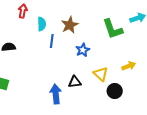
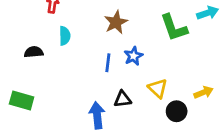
cyan semicircle: (42, 24) -> (65, 36), moved
blue line: (52, 41) -> (108, 63), moved
yellow arrow: (129, 66) -> (204, 92), moved

